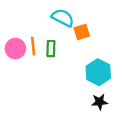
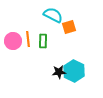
cyan hexagon: (98, 72) -> (74, 71), moved
black star: (100, 102) -> (59, 72), moved

